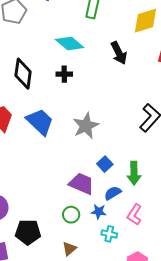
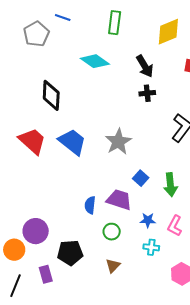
black cross: (64, 74) -> (147, 93), moved
blue semicircle: (113, 193) -> (90, 205), moved, turned -48
blue star: (99, 212) -> (148, 220), moved

